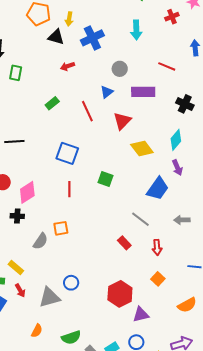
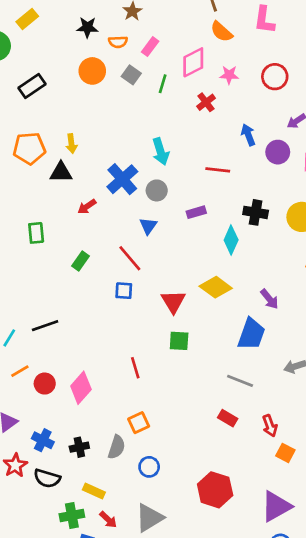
cyan arrow: (136, 30) -> (161, 151), moved
blue cross: (92, 38) -> (122, 179), moved
green rectangle: (16, 73) -> (36, 233), moved
purple rectangle: (143, 92) -> (196, 212), size x0.6
red triangle: (122, 121) -> (173, 302), moved
cyan diamond: (176, 140) -> (231, 240), moved
blue square: (67, 153) -> (124, 291), moved, size x0.6
black cross: (17, 216) -> (79, 447), moved
red arrow: (157, 247) -> (270, 426), moved
blue circle: (71, 283) -> (149, 467), moved
red hexagon: (120, 294) -> (215, 490), moved
purple triangle: (141, 315) -> (276, 506), size x1.4

